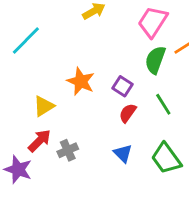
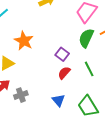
orange star: (81, 81) -> (24, 41), moved

